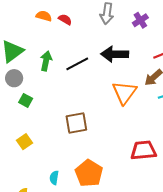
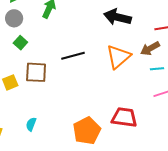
black line: (77, 64) -> (73, 56), moved
brown square: (76, 123) -> (36, 72), moved
orange pentagon: (89, 173) -> (87, 131), moved

